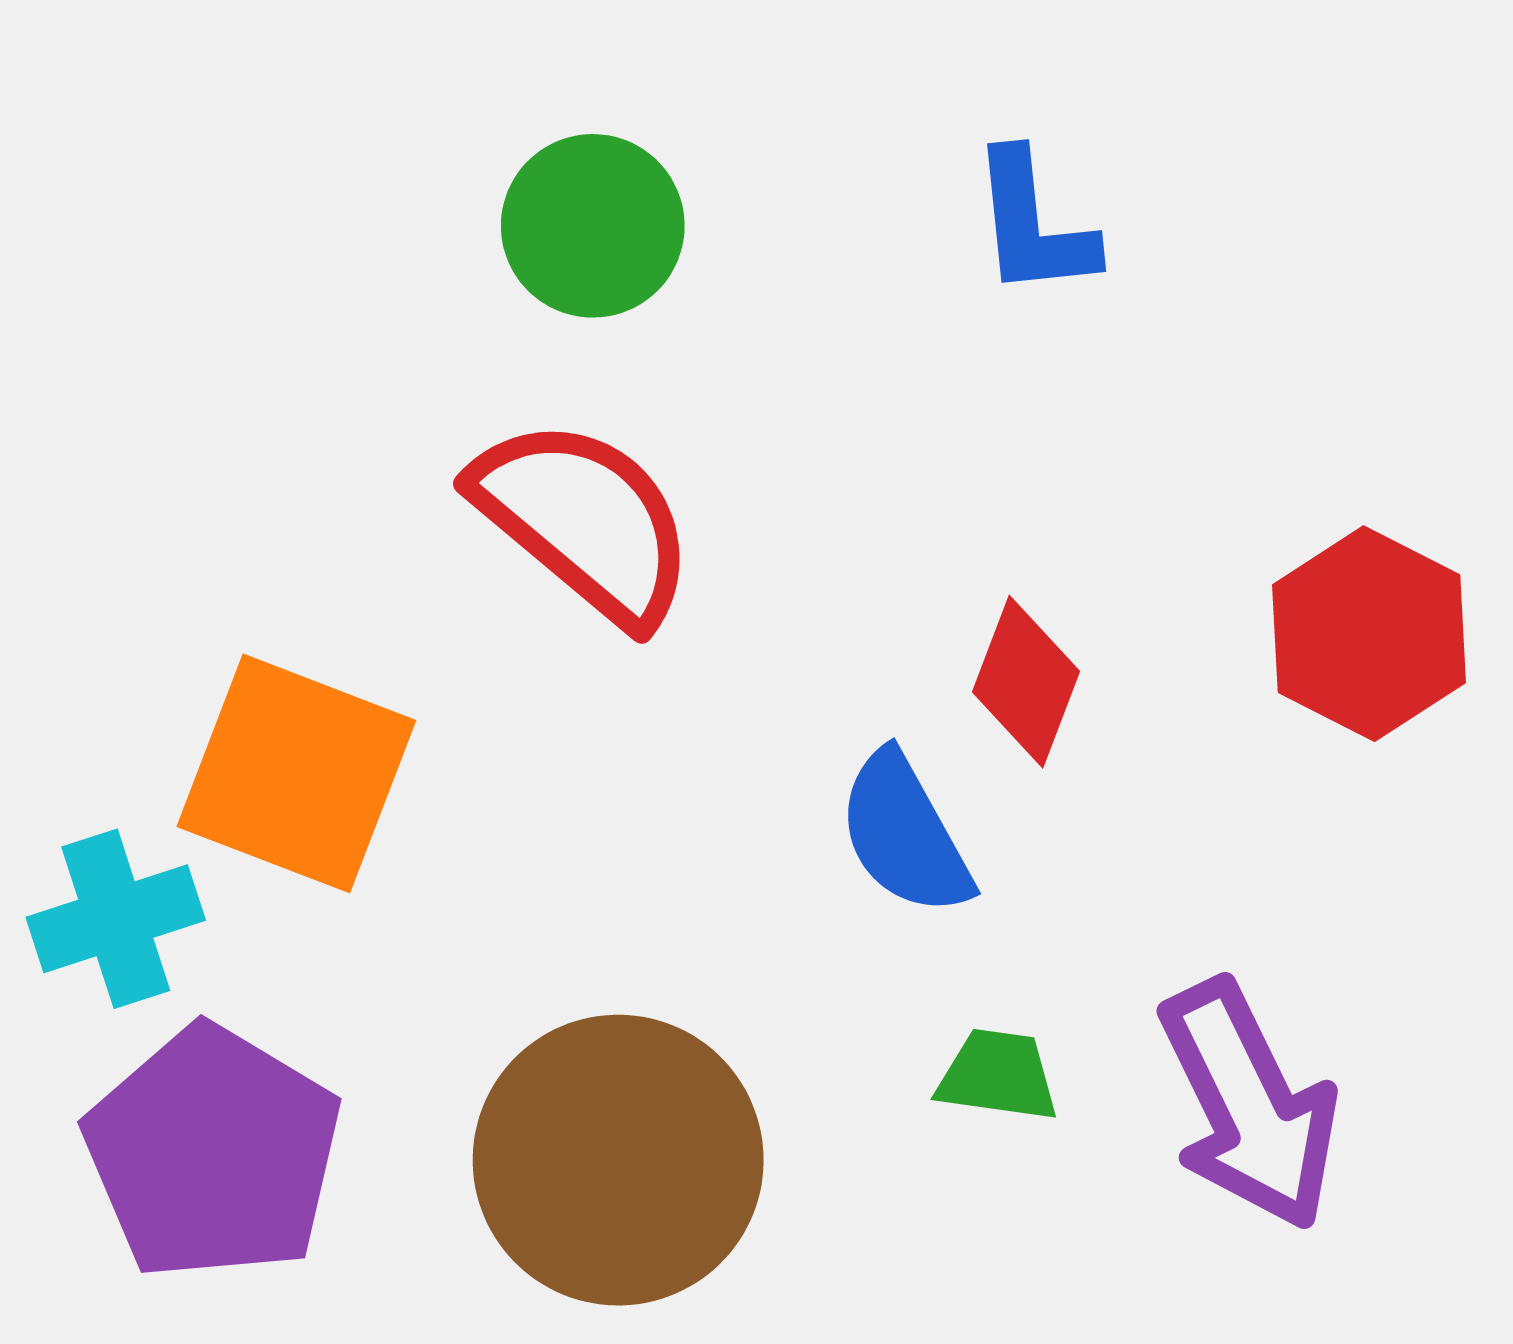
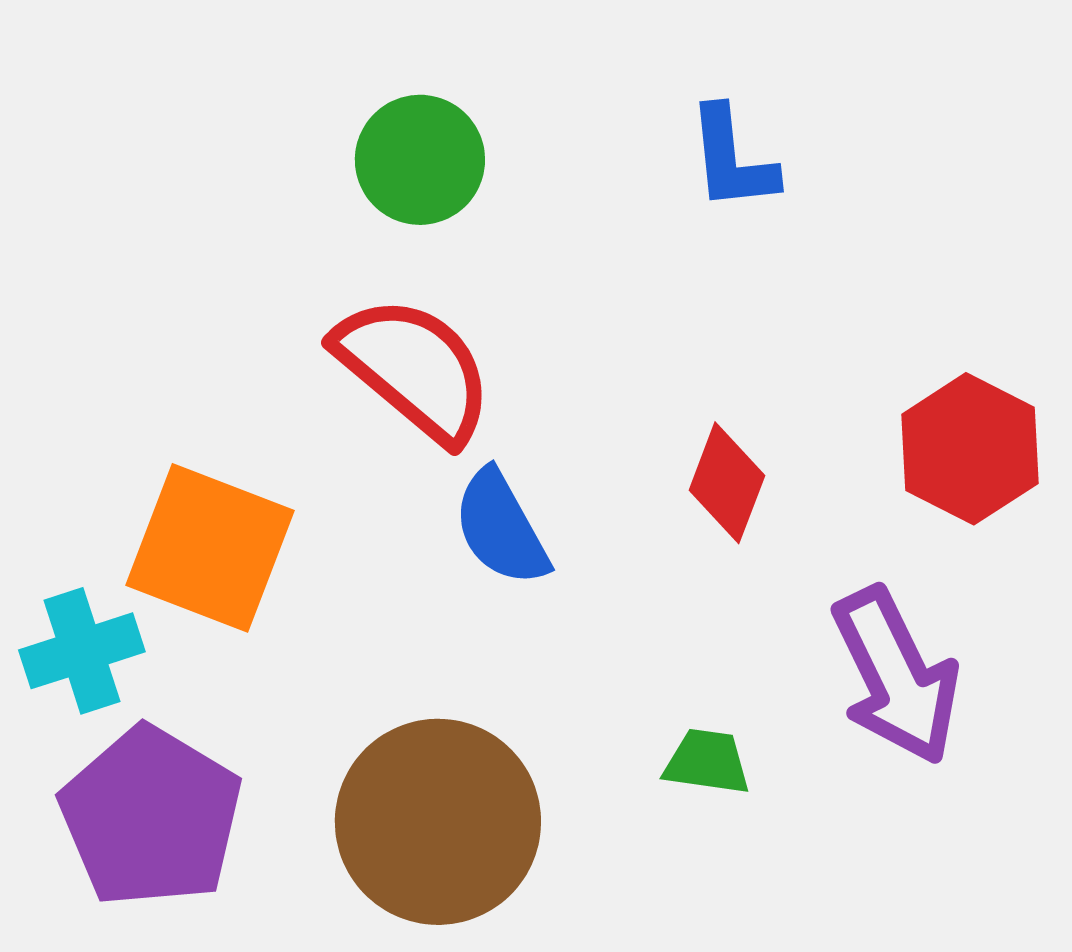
blue semicircle: (905, 834) -> (501, 528), moved
purple arrow: (1249, 1105) -> (896, 676), moved

